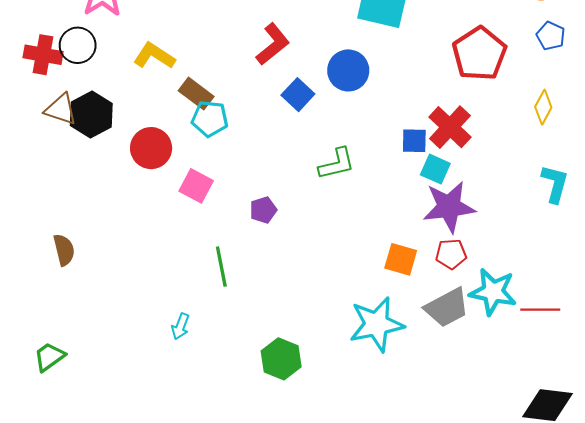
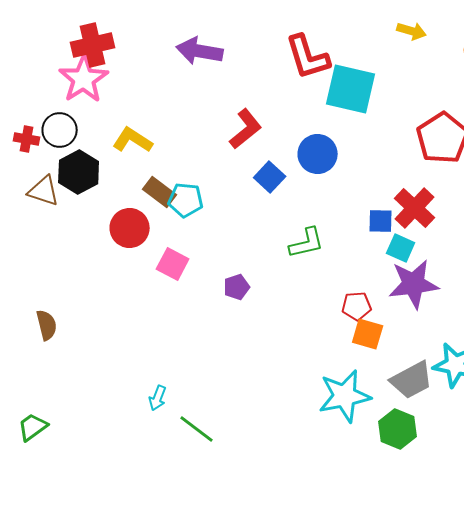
red cross: (43, 55) -> (27, 139), size x0.7
brown rectangle: (196, 94) -> (160, 192), moved
black hexagon: (91, 115) -> (79, 172), moved
red pentagon: (451, 254) -> (357, 306), moved
green line: (221, 267) -> (197, 429), moved, turned -42
green hexagon: (281, 359) -> (398, 429), moved

